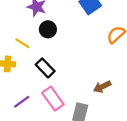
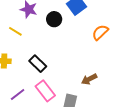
black circle: (48, 29) -> (54, 19), moved
yellow line: (22, 43) -> (15, 31), moved

